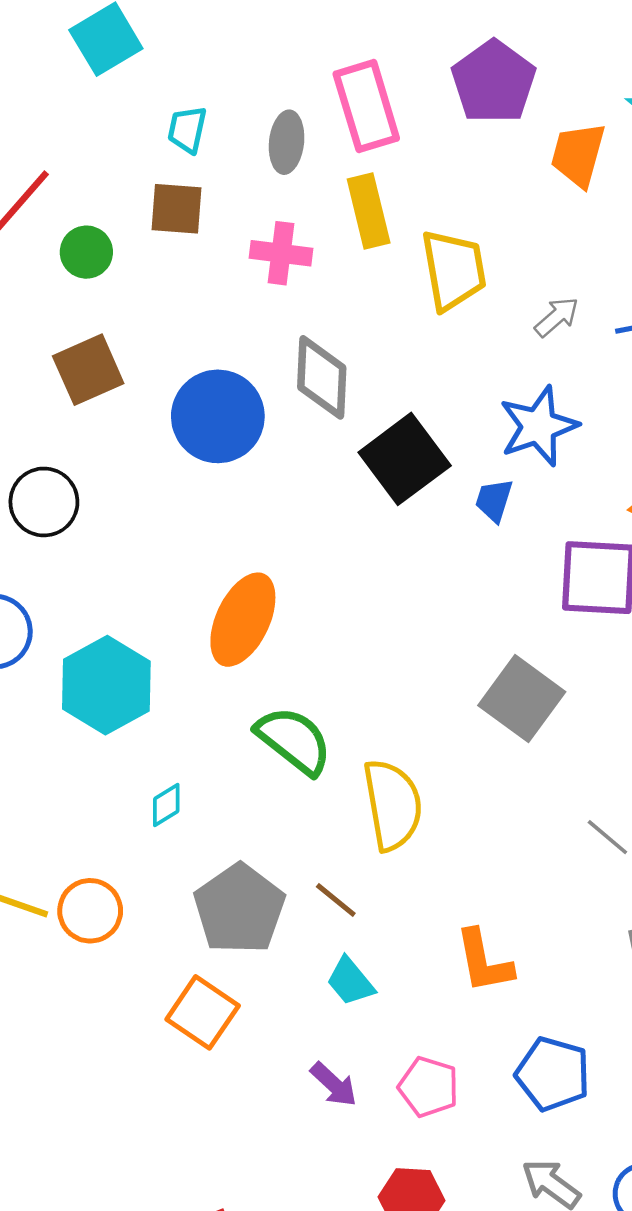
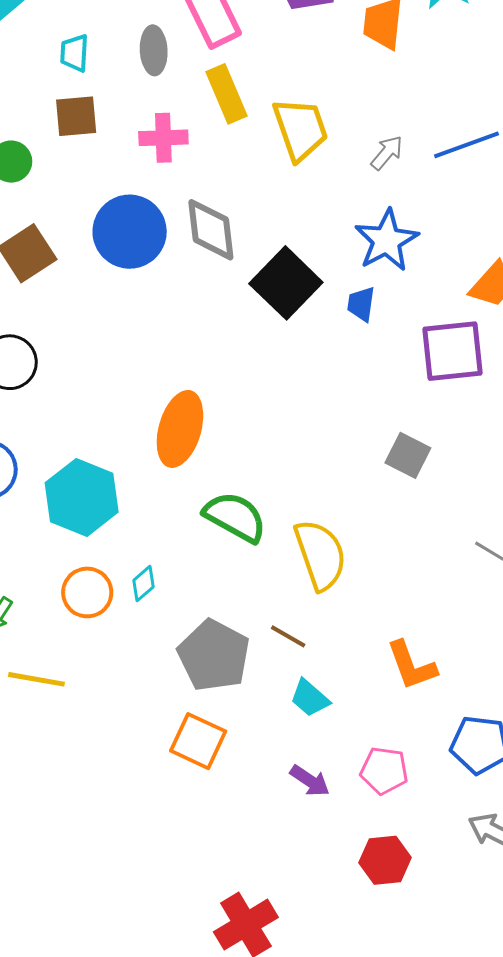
blue circle: (218, 416) -> (130, 232), moved
gray square: (522, 699) -> (408, 455), size x0.7
orange circle: (90, 911) -> (87, 592), moved

